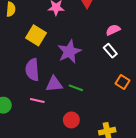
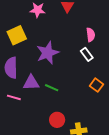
pink semicircle: (113, 30) -> (91, 35), turned 104
yellow square: (36, 35) -> (17, 35), turned 30
red circle: (71, 120) -> (57, 120), moved

